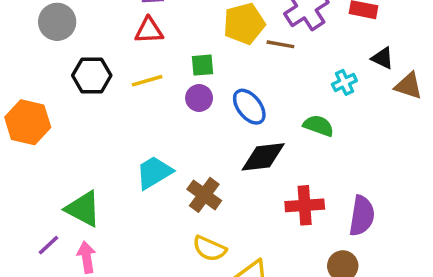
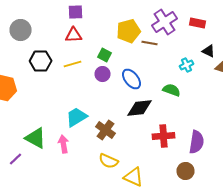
green square: (203, 65) -> (104, 55), turned 32
pink arrow: (87, 257) -> (64, 144), moved

